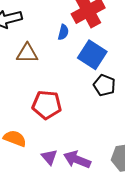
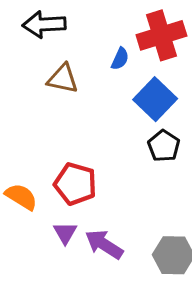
red pentagon: (47, 105) -> (75, 184), moved

